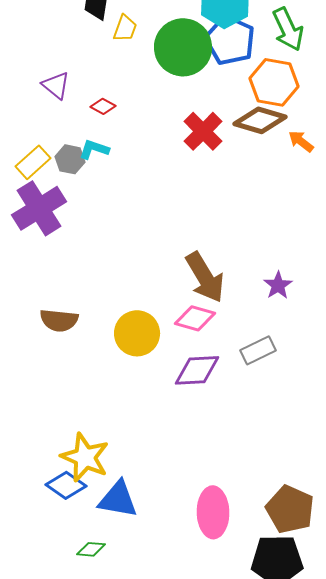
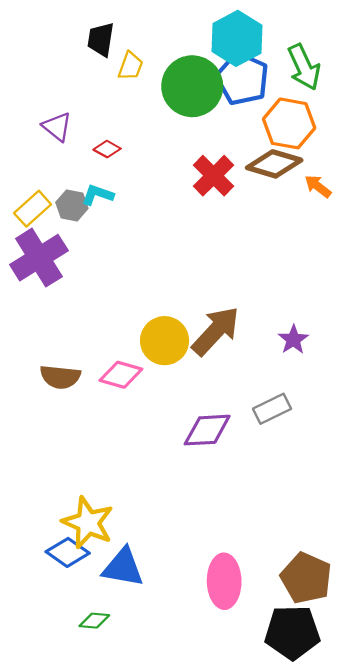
brown arrow: (205, 277) -> (216, 331), turned -106
pink diamond: (195, 318) -> (121, 375), moved
yellow circle: (137, 333) -> (165, 341), moved

